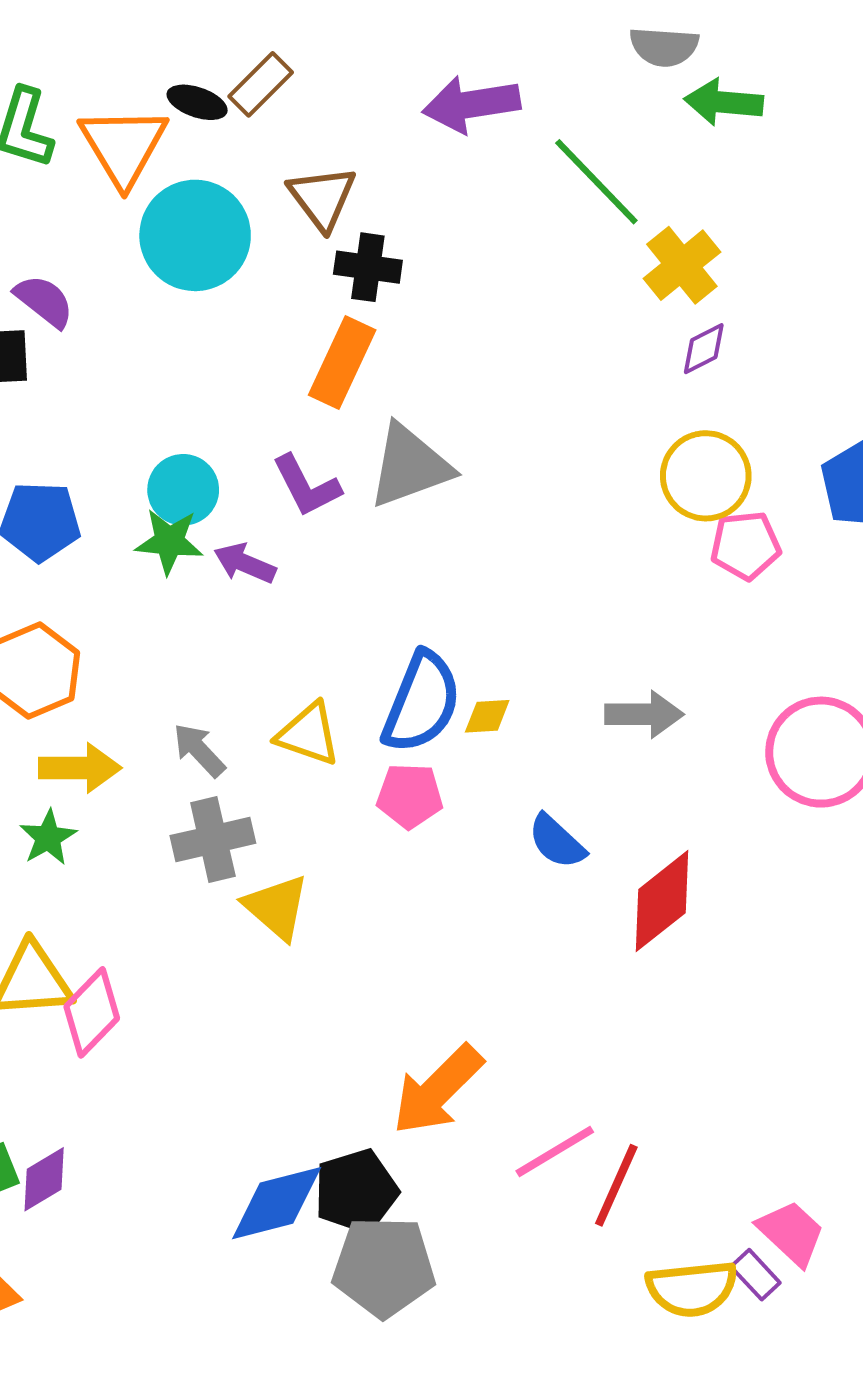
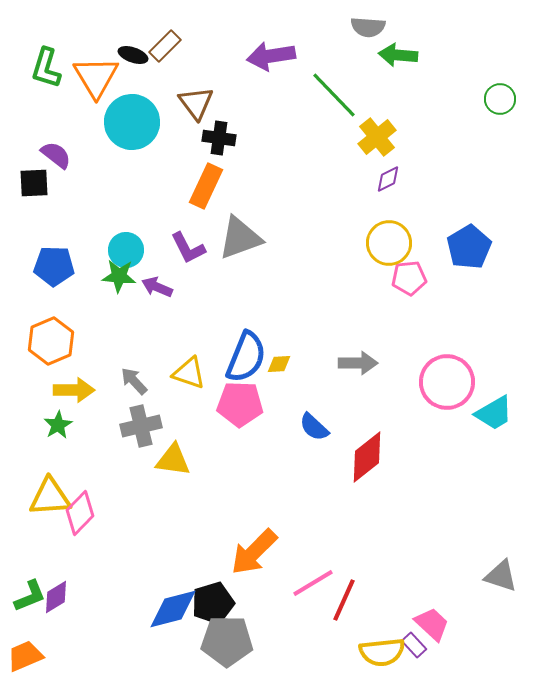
pink pentagon: (410, 796) -> (240, 404), size x1.4
yellow triangle: (277, 907) -> (173, 460), turned -33

